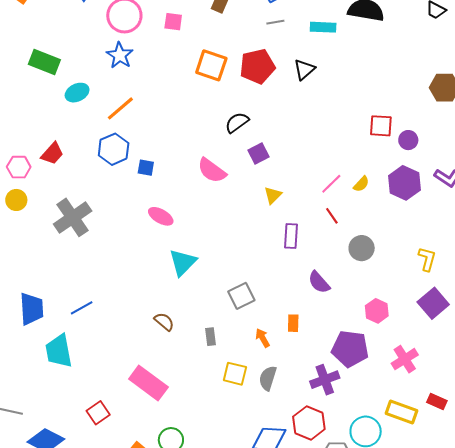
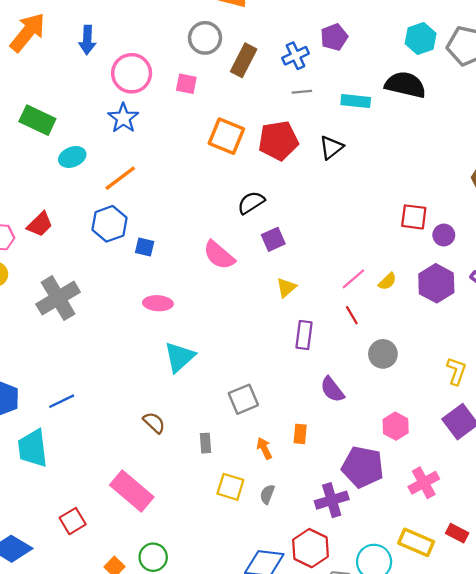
pink ellipse: (161, 216) -> (158, 303), turned -30
gray semicircle: (268, 378) -> (267, 494), size x0.7

